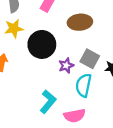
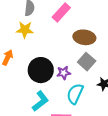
black circle: (42, 44) -> (41, 70), moved
gray square: (90, 59) -> (87, 62), moved

